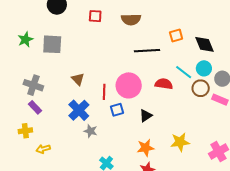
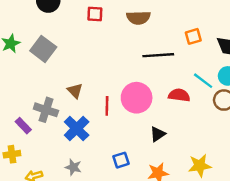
gray square: (52, 44) -> (43, 49), turned 35
gray cross: (33, 85) -> (46, 110), moved
blue square: (117, 110) -> (121, 160), moved
gray star: (91, 131) -> (73, 167), moved

